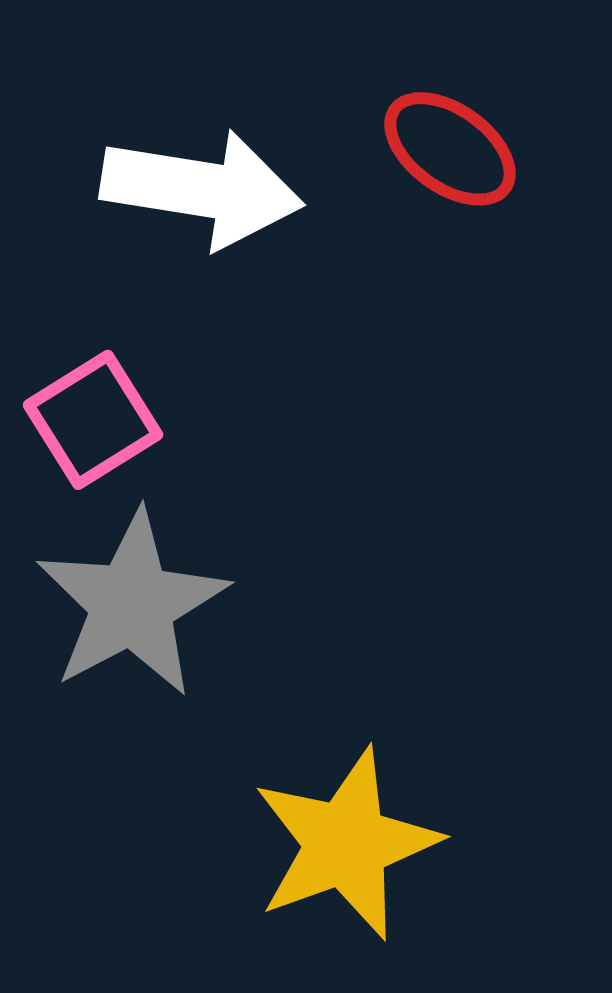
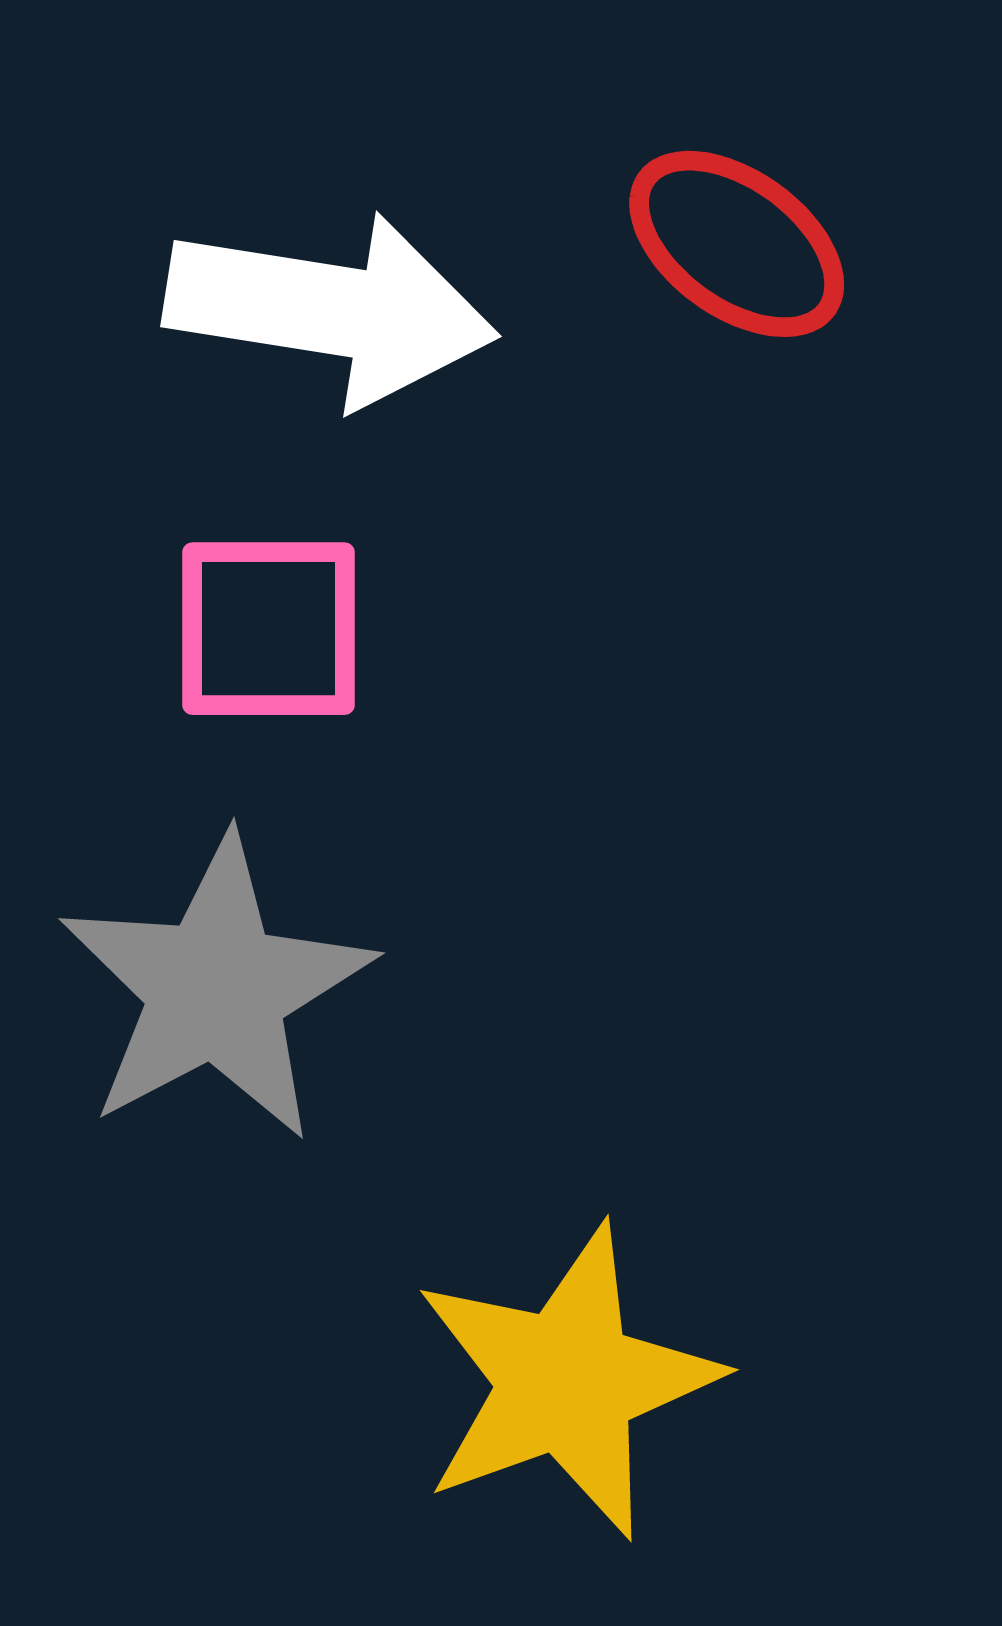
pink square: (93, 420) -> (268, 629), moved, turned 32

